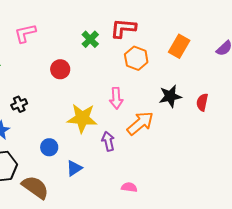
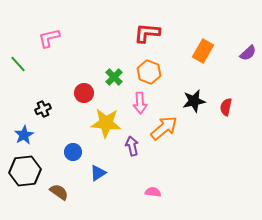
green cross: (90, 39) -> (114, 77), moved
orange hexagon: (136, 58) -> (149, 72), moved
red circle: (60, 69) -> (84, 93), moved
brown semicircle: (35, 187) -> (59, 192), size x0.7

